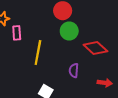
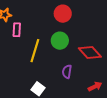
green circle: (69, 31) -> (60, 41), moved
red arrow: (105, 83) -> (95, 86), turned -40

